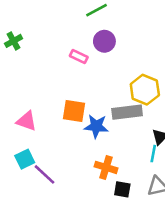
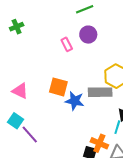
pink rectangle: (79, 56) -> (67, 44), turned 32
cyan square: (25, 159) -> (15, 121), turned -35
orange cross: (106, 167) -> (99, 143), moved

